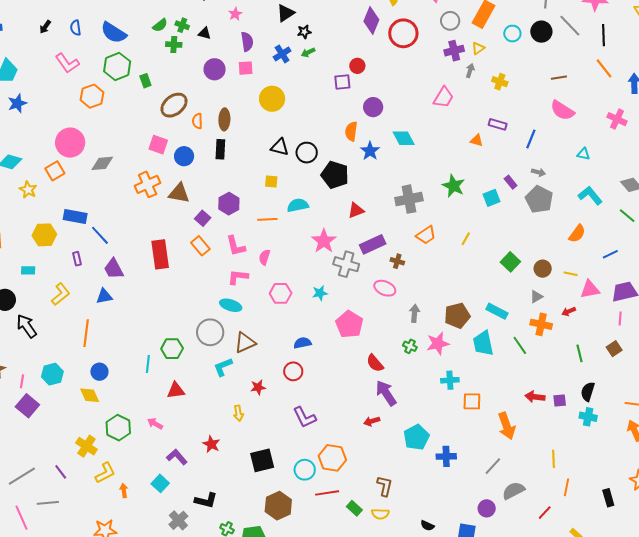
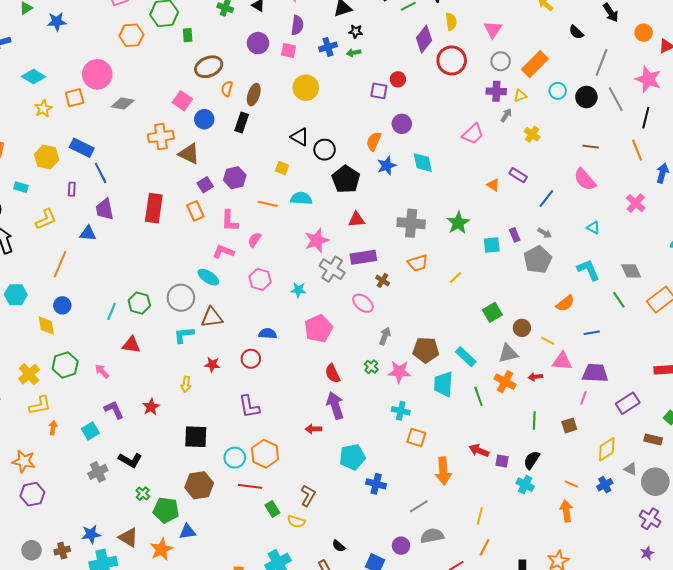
gray triangle: (536, 297) -> (508, 353), size x1.5

